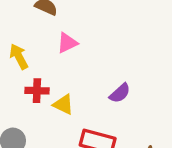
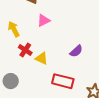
red cross: (37, 91) -> (25, 50), turned 32

